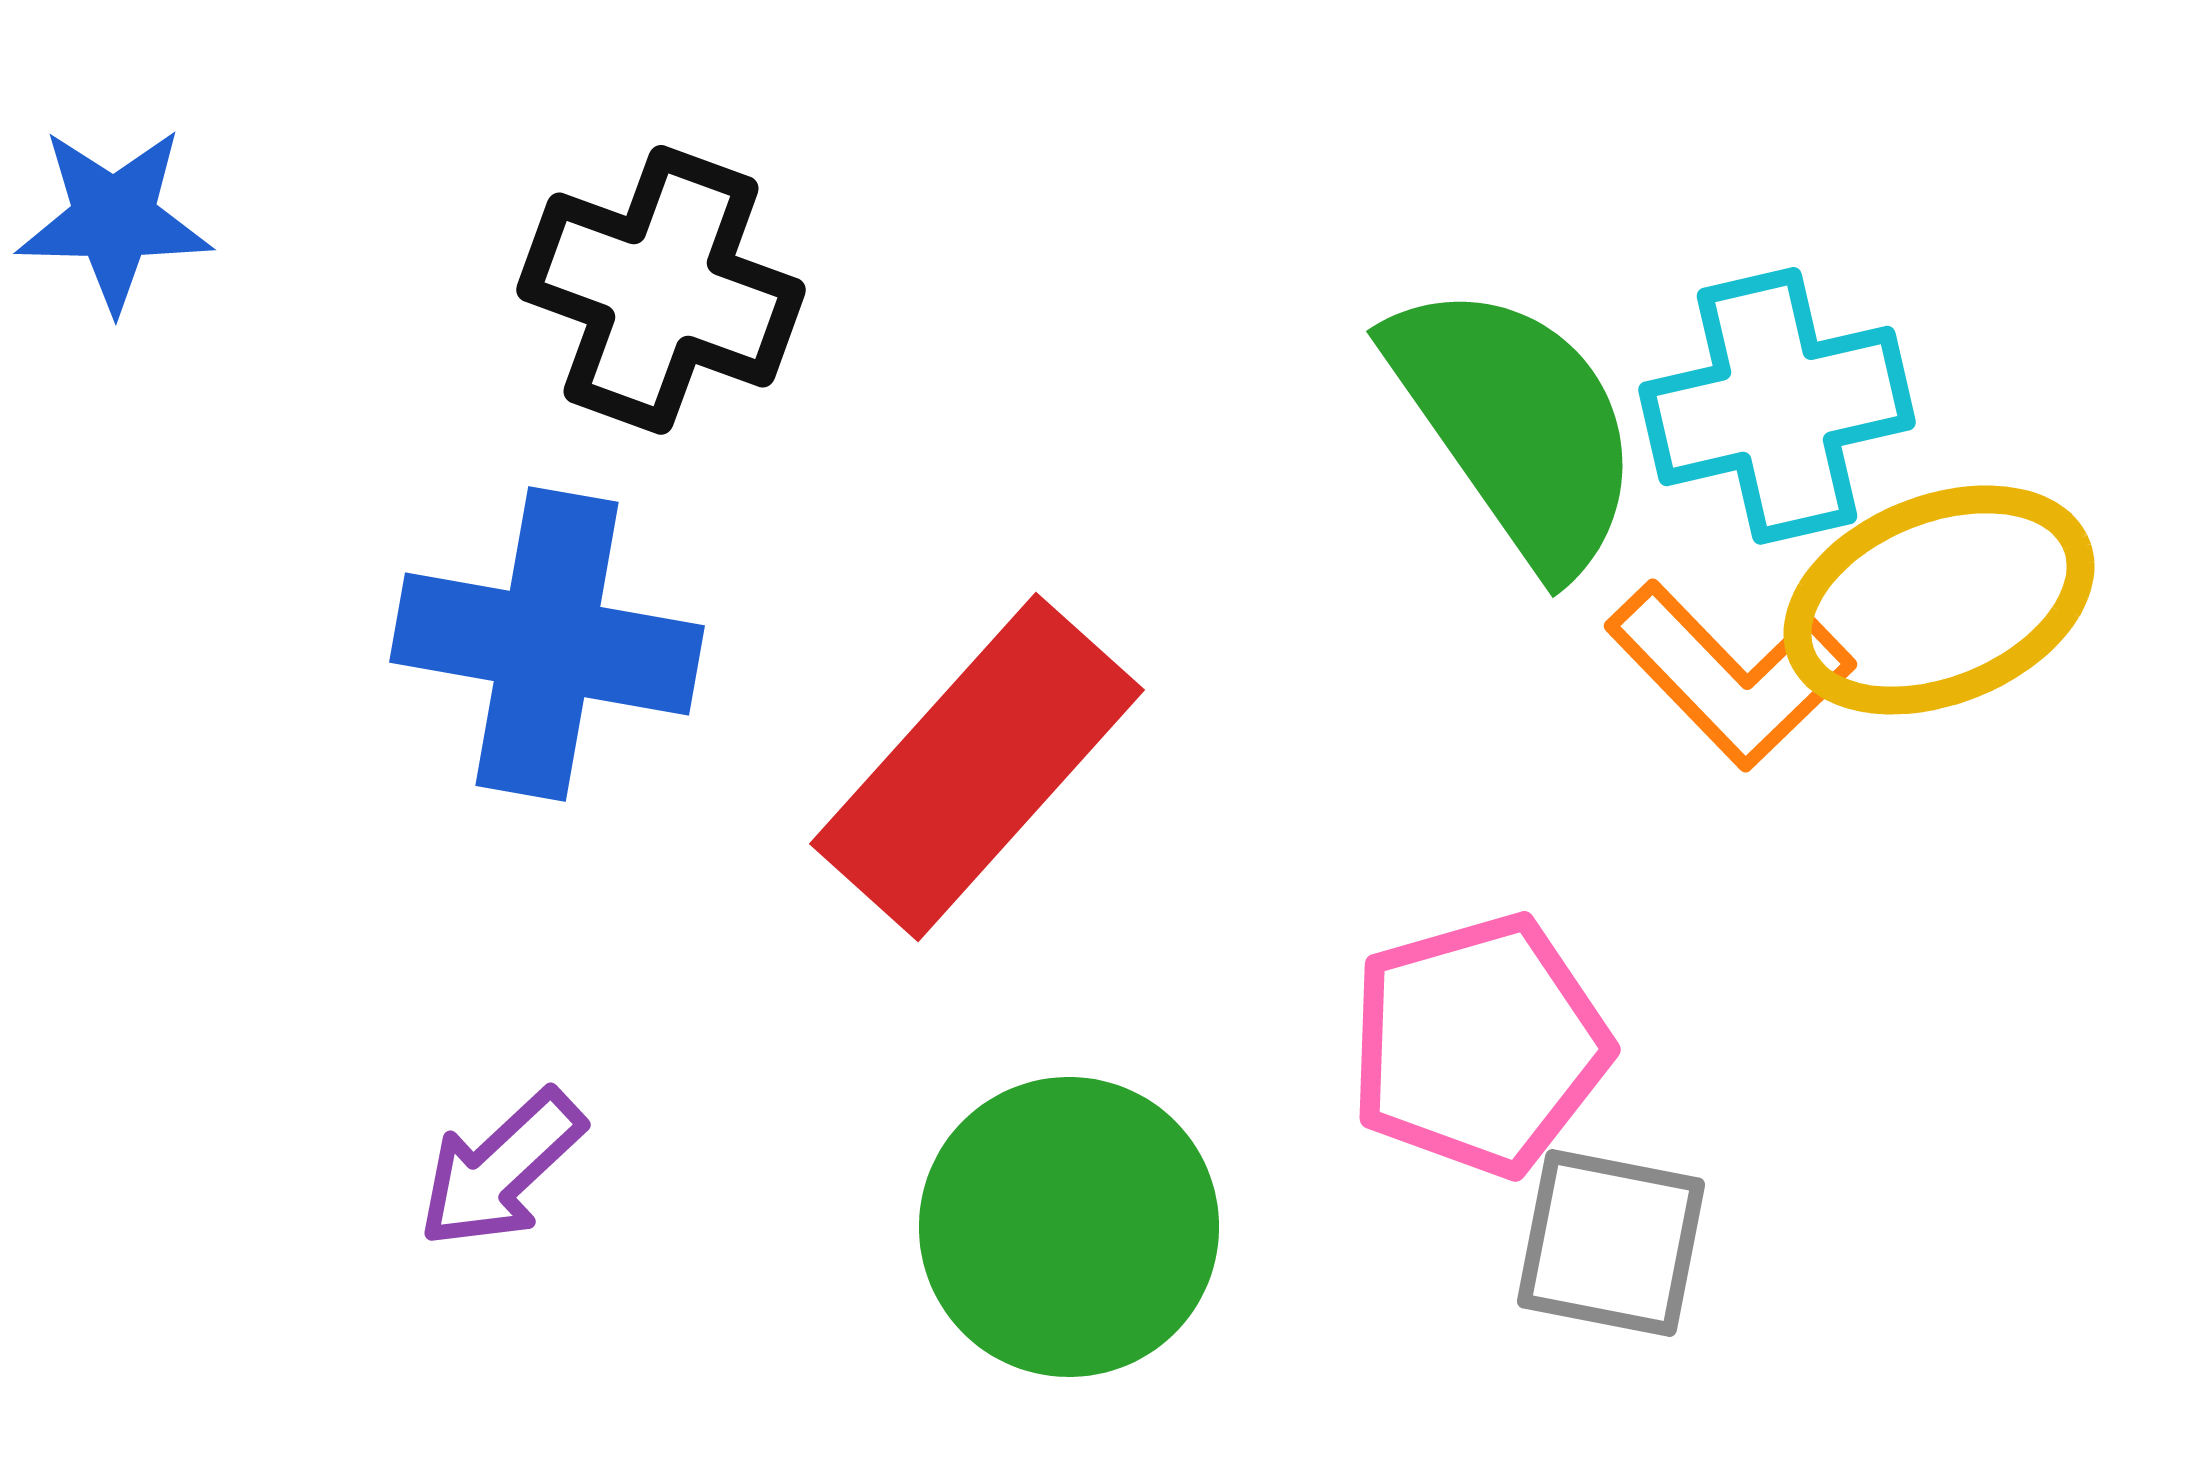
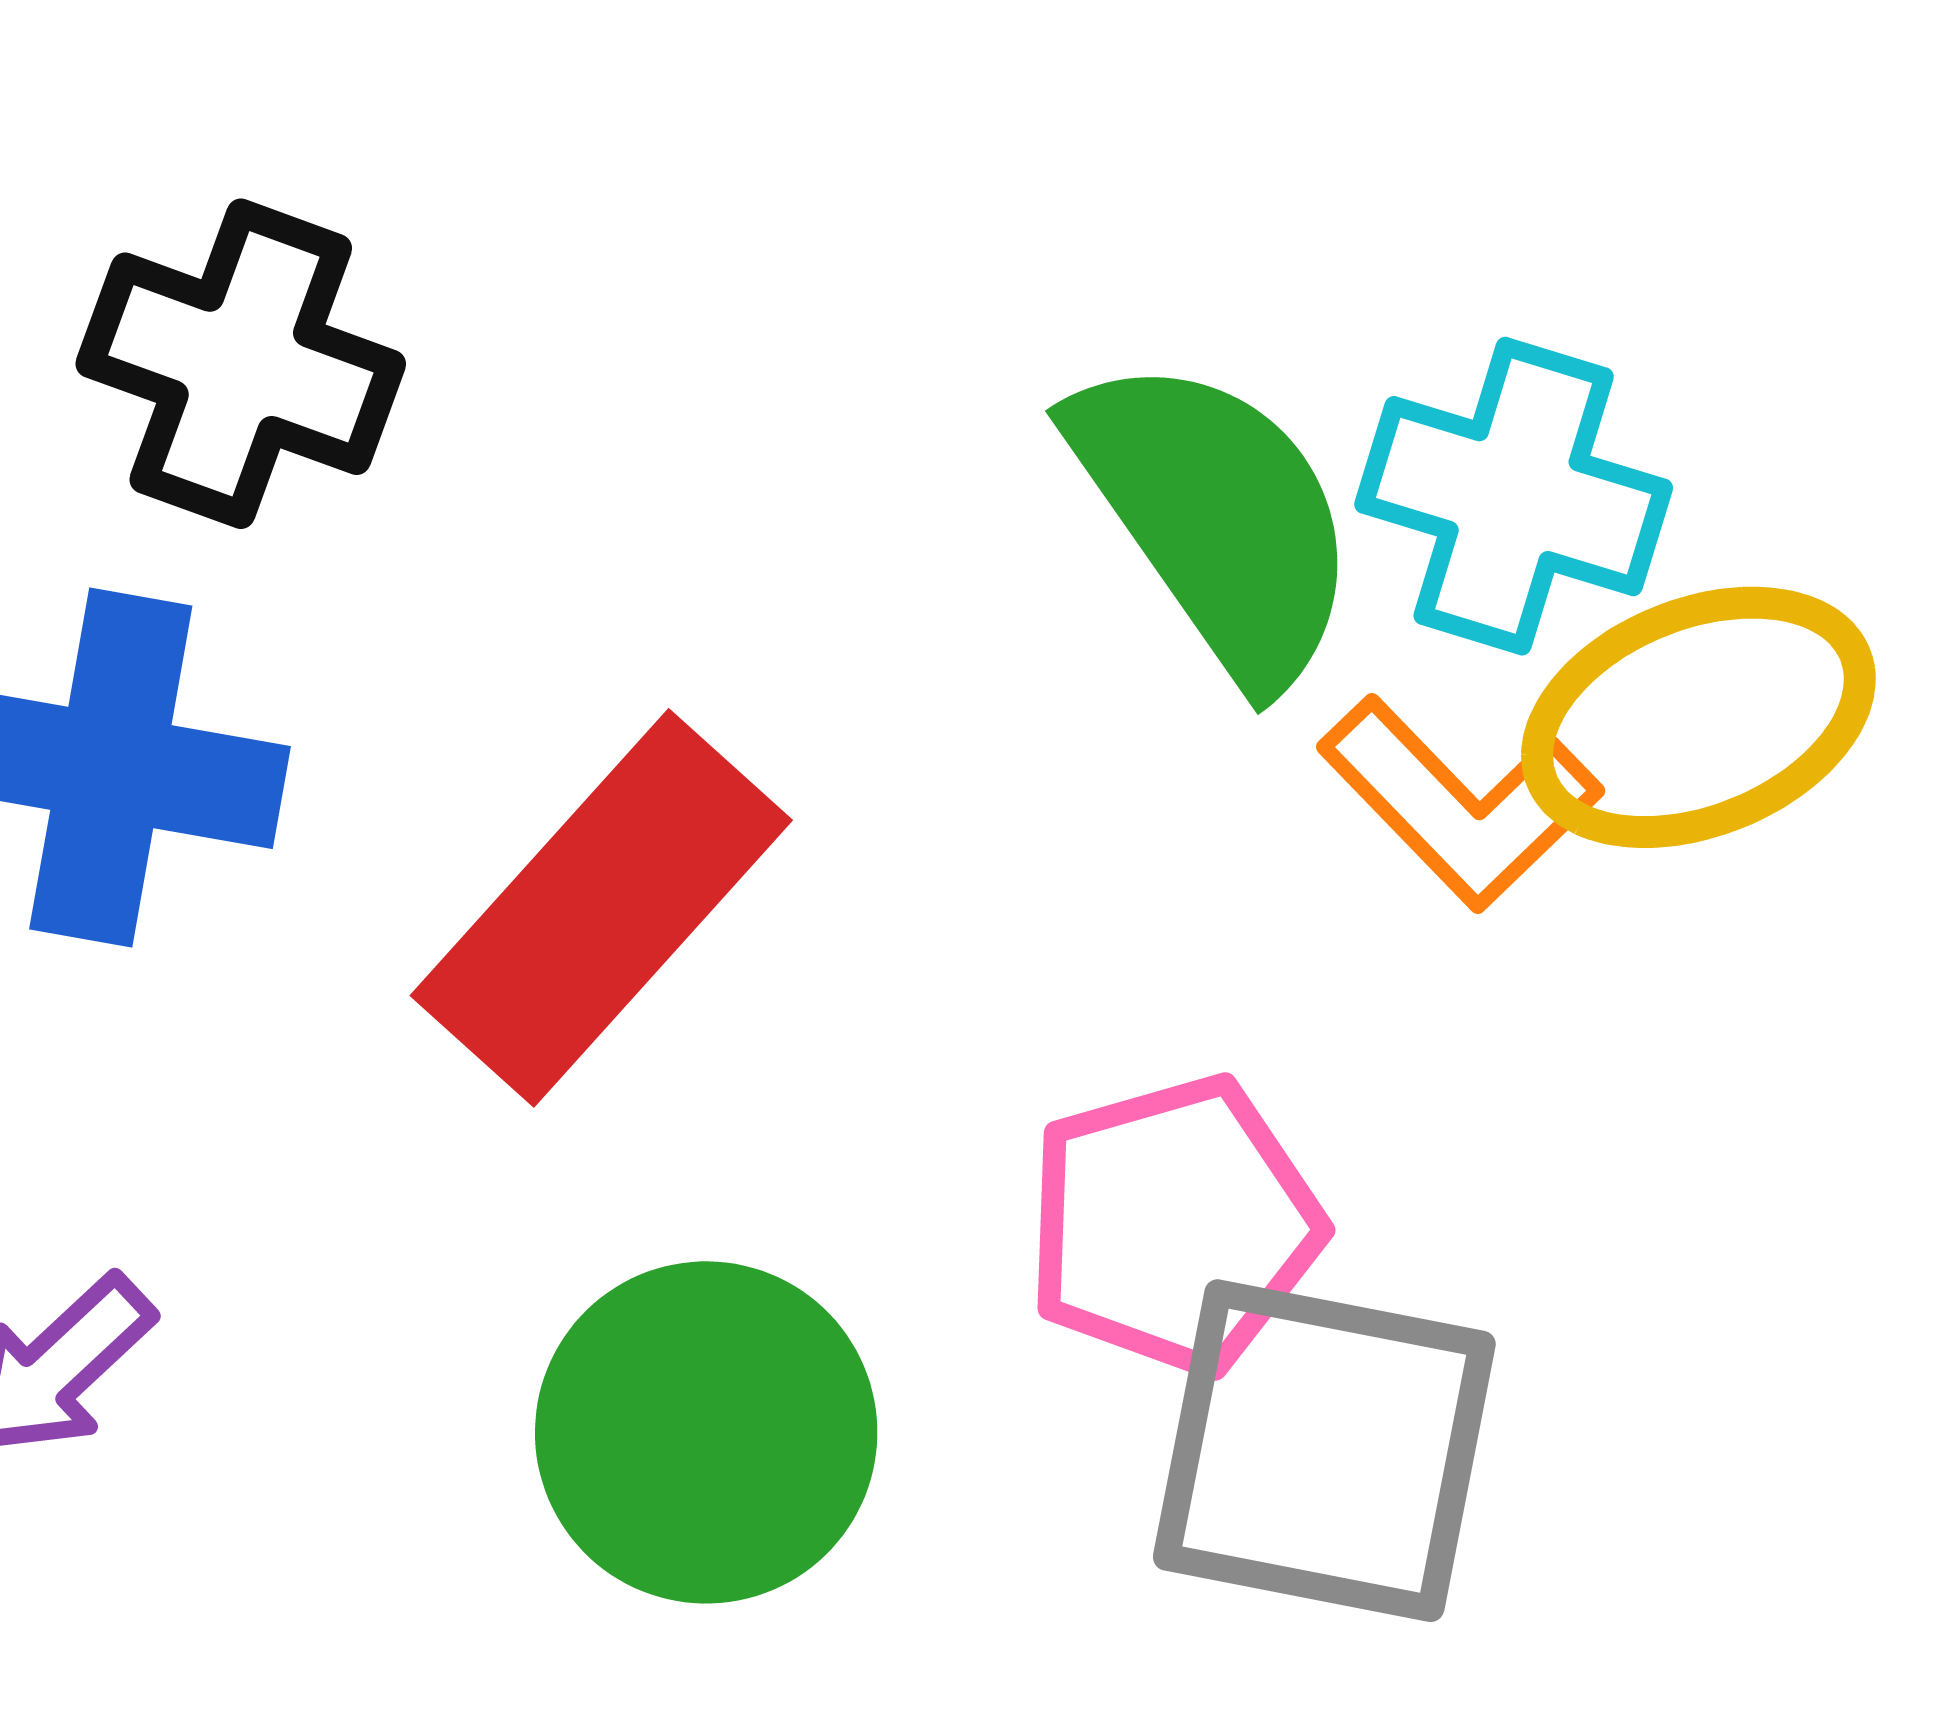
cyan cross: (1777, 406) -> (1514, 496), turned 30
gray square: (1611, 1243) -> (1324, 1451), size x1.6

